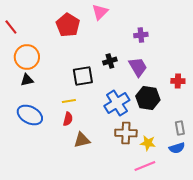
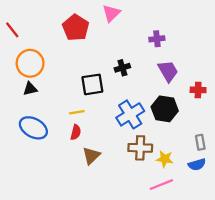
purple trapezoid: (138, 67) -> (168, 71), moved
brown triangle: (82, 140) -> (91, 156), turned -30

